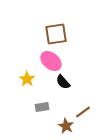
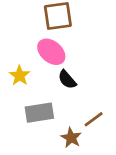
gray rectangle: (42, 107) -> (39, 113), size x1.5

